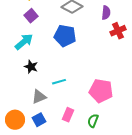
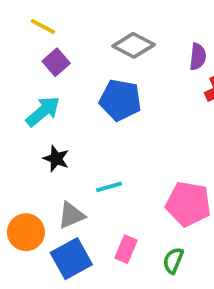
orange circle: (15, 120) -> (26, 232), moved
blue square: (39, 120) -> (71, 259), size x1.5

